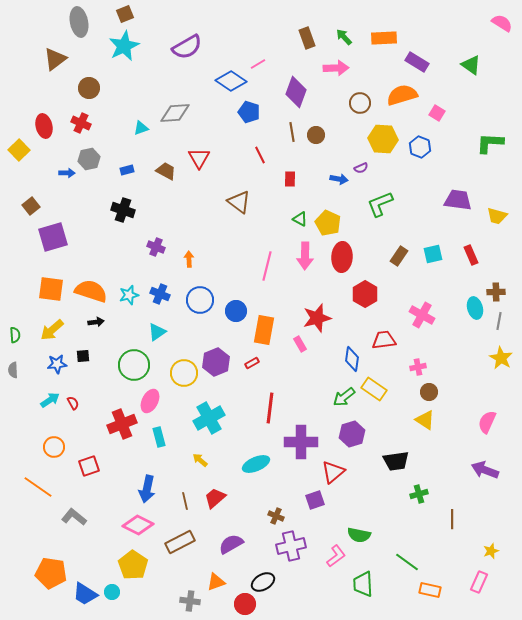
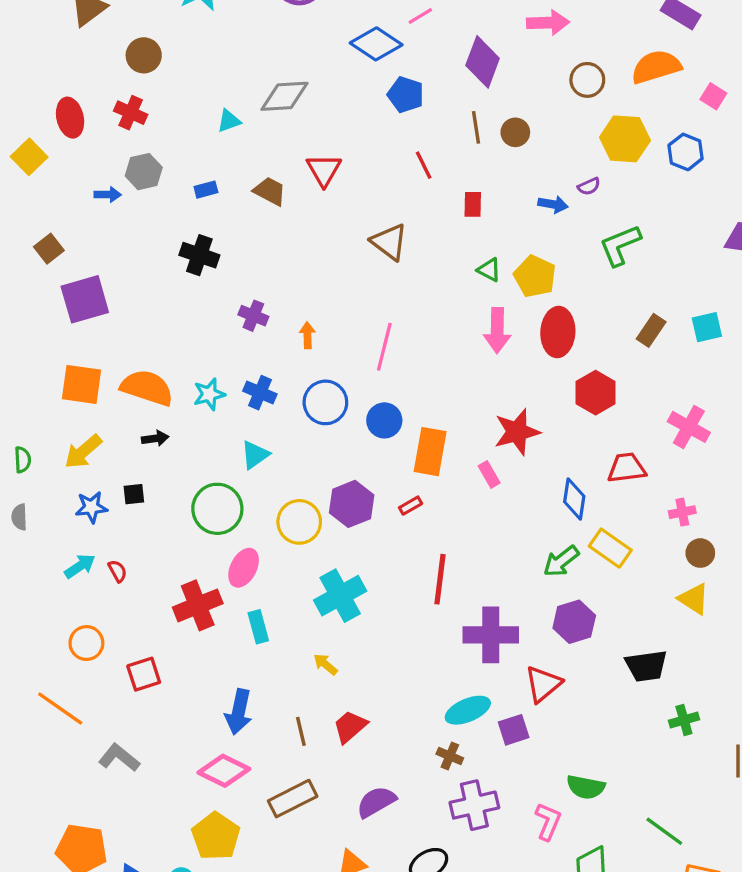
pink line: (267, 266) -> (384, 347), moved
cyan ellipse: (256, 464) -> (468, 710), moved
pink L-shape: (336, 556) -> (548, 821), turned -30

